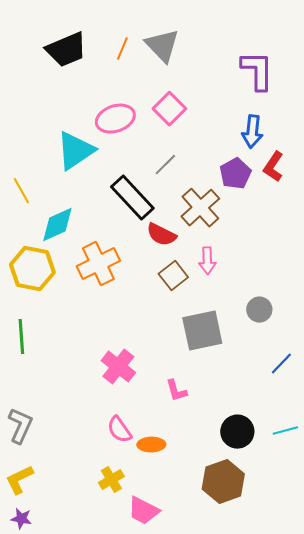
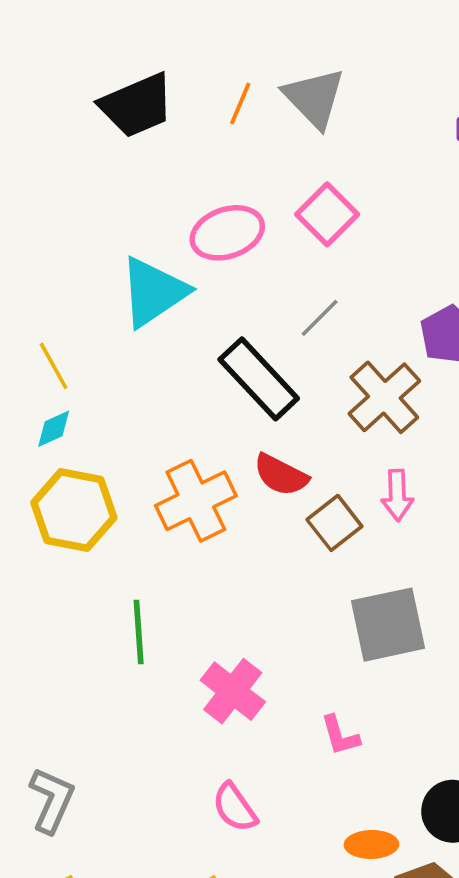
cyan diamond: (57, 225) -> (54, 429), moved, size x0.6
red semicircle: (161, 235) -> (281, 475), moved
green line: (21, 337) -> (139, 632), moved
orange ellipse: (151, 445) -> (371, 844), moved

